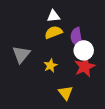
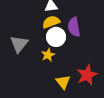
white circle: (84, 50) -> (56, 37), moved
red star: (85, 67) -> (87, 75), moved

